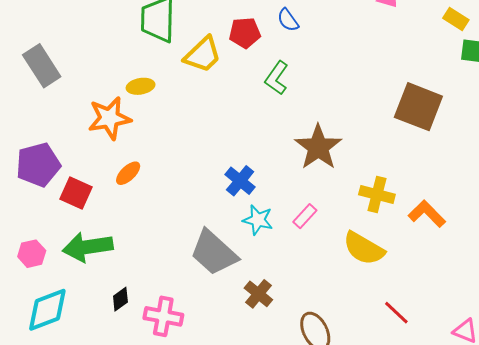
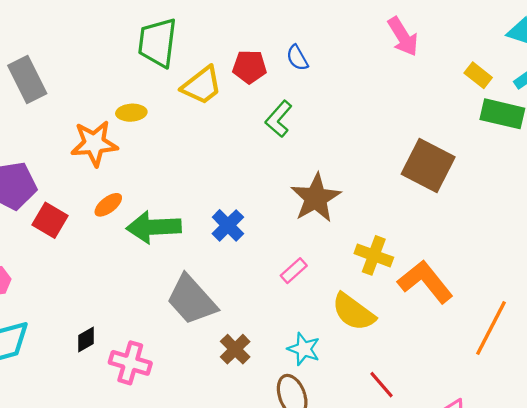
orange L-shape: (427, 214) -> (425, 282), size x1.4
cyan star: (258, 220) -> (304, 349), moved
green arrow: (88, 247) -> (154, 227), moved

